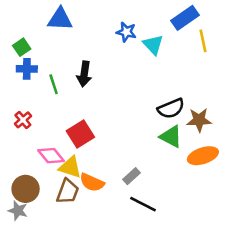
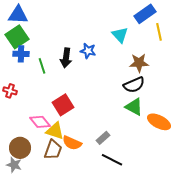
blue triangle: (60, 19) -> (18, 15), moved
blue star: (126, 32) -> (88, 51), moved
green square: (22, 47) -> (17, 37), size x1.6
red cross: (23, 120) -> (10, 91), moved, turned -32
brown star: (199, 120) -> (139, 63), moved
orange ellipse: (203, 156) -> (159, 122), turned 45

